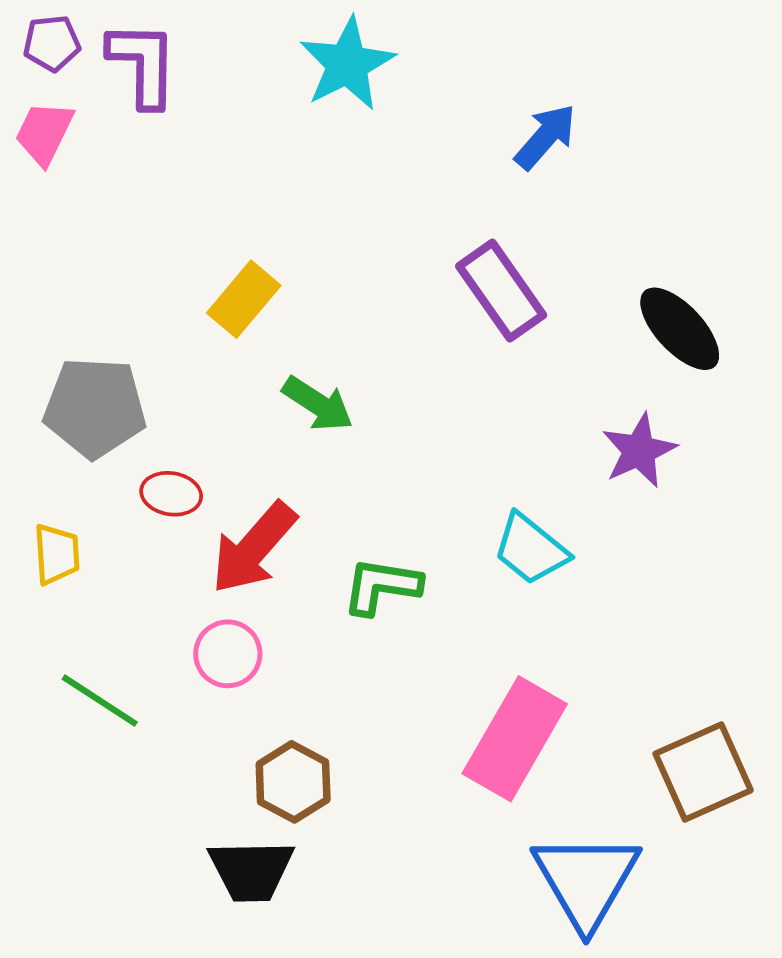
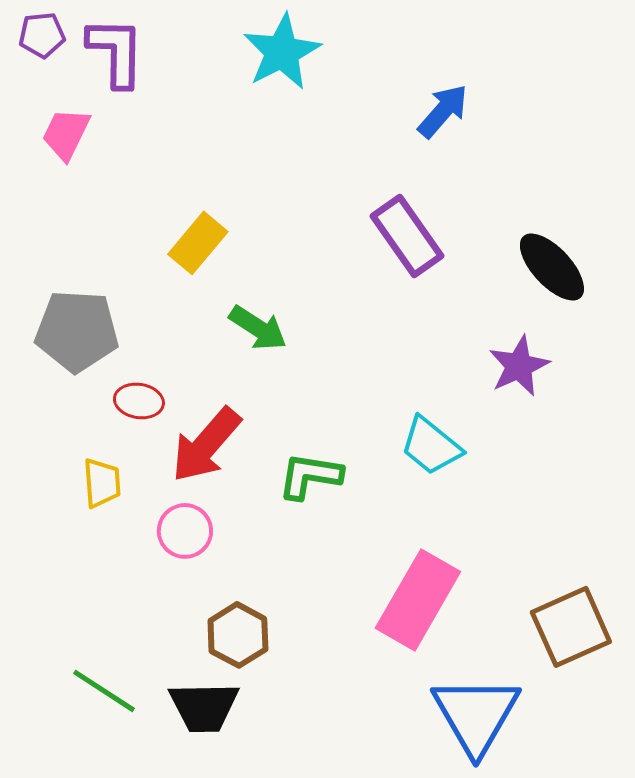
pink trapezoid: (44, 133) -> (66, 134), moved
yellow trapezoid: (57, 554) -> (102, 483), moved
green line: (100, 701) -> (104, 691), moved

